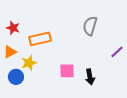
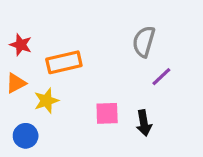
purple line: (117, 52) -> (161, 77), moved
blue circle: (16, 77) -> (26, 136), moved

